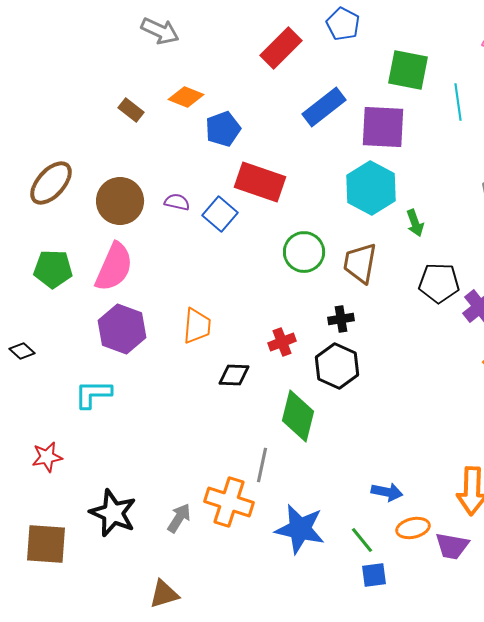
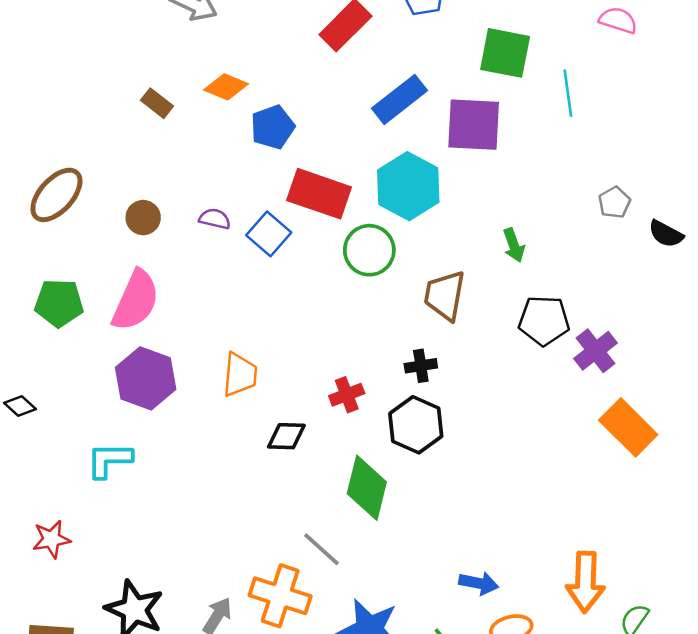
cyan hexagon: (371, 188) -> (408, 186), moved
brown circle: (120, 201) -> (143, 218), size x0.6
green circle: (304, 252) -> (369, 250), moved
gray line: (262, 465) -> (322, 549), turned -60

